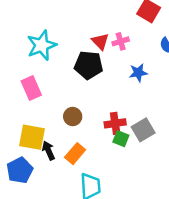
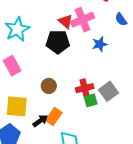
pink cross: (121, 41) -> (83, 20), size x1.6
green square: (121, 139) -> (91, 100), turned -32
black arrow: (48, 150) -> (40, 121), moved, turned 84

